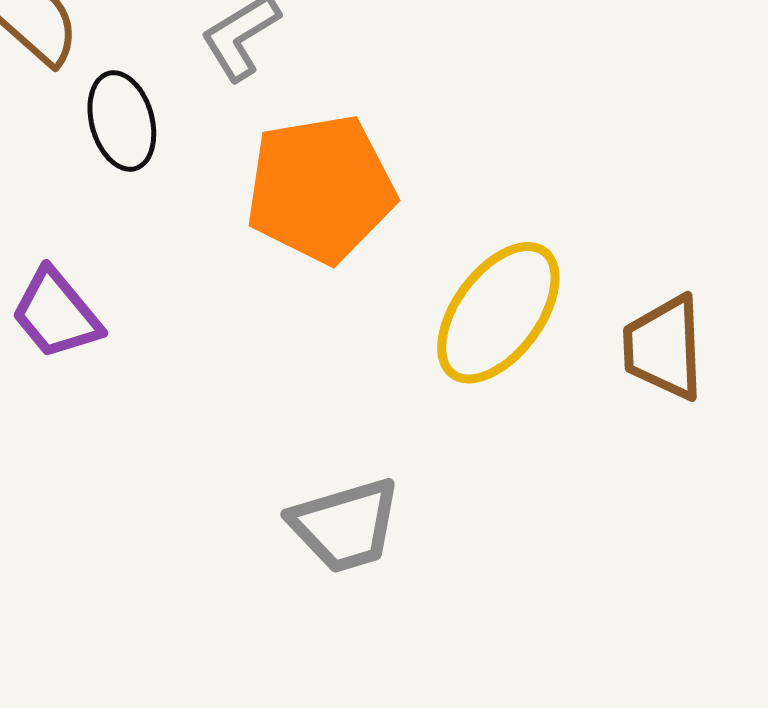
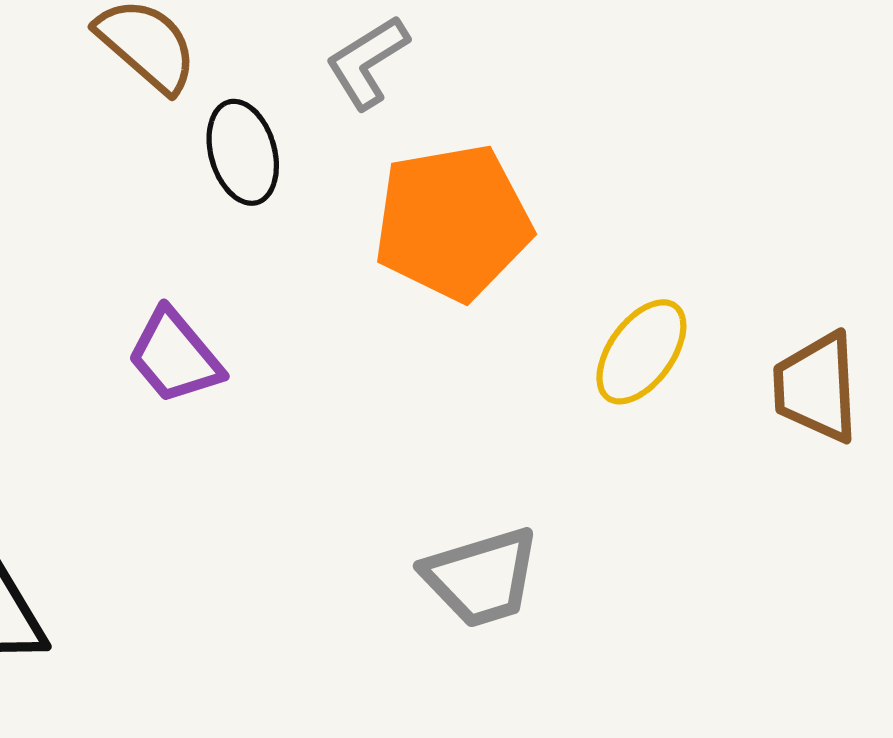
yellow ellipse: (498, 313) -> (641, 352), size x0.7

